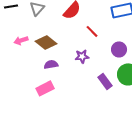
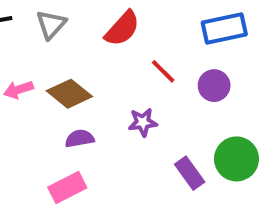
purple circle: (119, 49) -> (214, 86), moved

